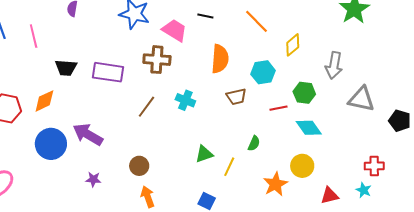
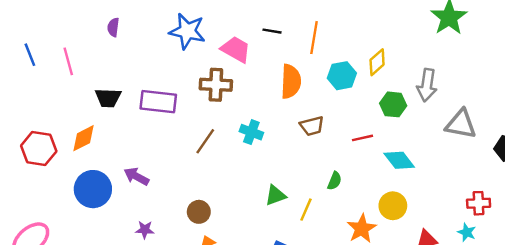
orange line: (256, 21) -> (314, 38), moved, turned 56
cyan hexagon: (263, 72) -> (342, 76), moved
green hexagon: (304, 93) -> (393, 104), moved
purple arrow: (88, 134) -> (136, 176), size x0.7

